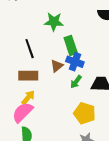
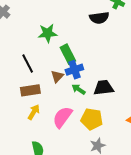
blue cross: (75, 62) -> (74, 70), turned -30
green arrow: (76, 82) -> (79, 89), turned 96
pink semicircle: (22, 112) -> (62, 117), moved

